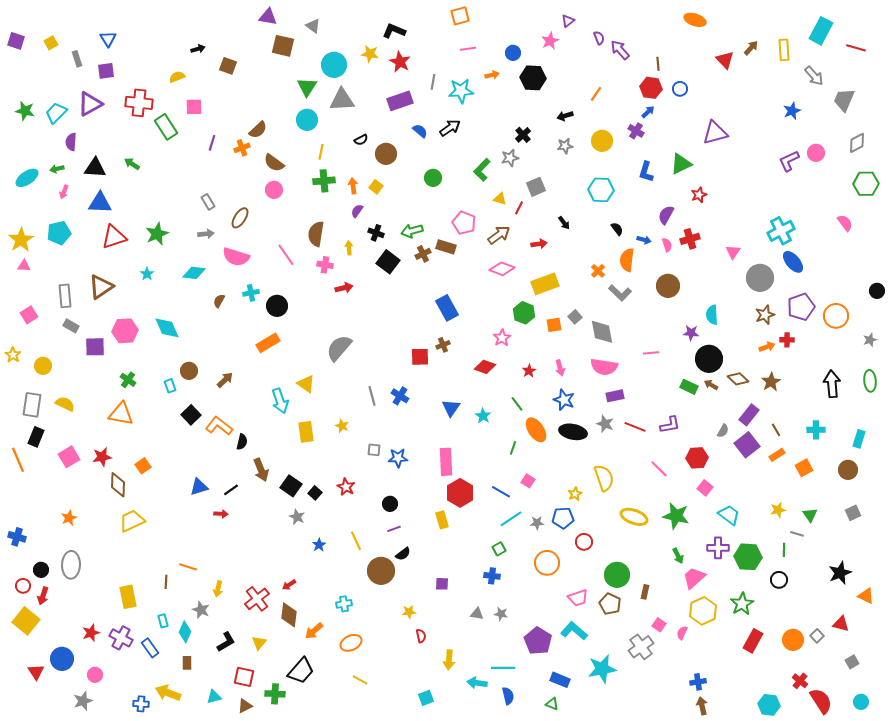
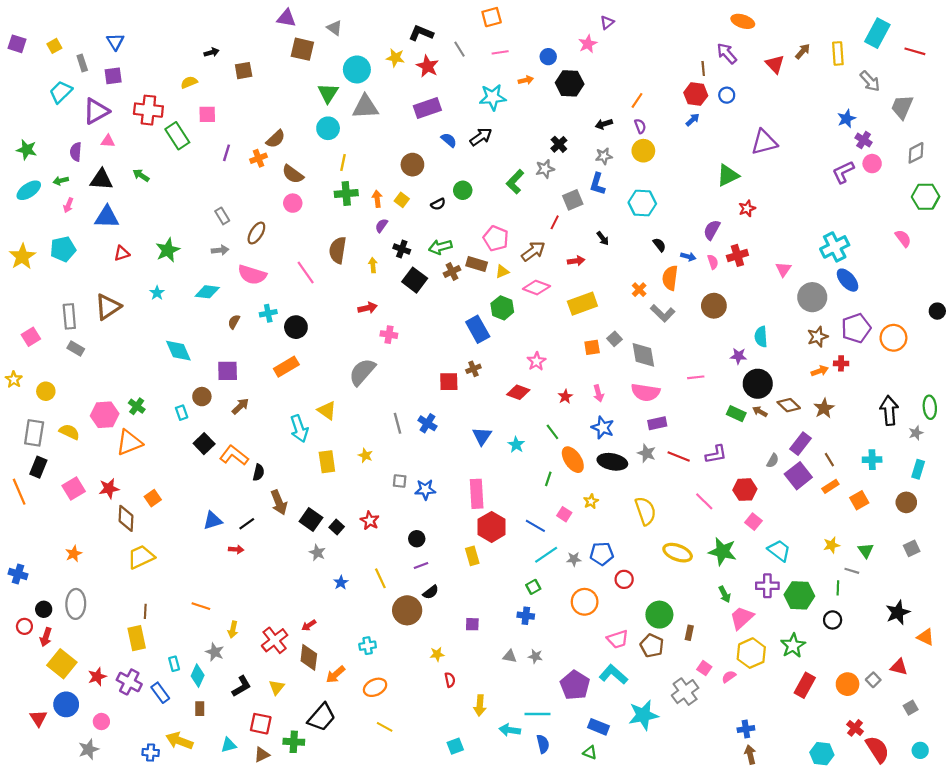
purple semicircle: (599, 38) -> (640, 126), moved
purple arrow: (620, 50) -> (727, 53), moved
brown square: (228, 66) -> (244, 71), turned -30
gray line: (433, 82) -> (460, 49), moved, turned -42
green star: (25, 111) -> (27, 150), moved
cyan trapezoid: (56, 113) -> (61, 92), moved
purple cross: (636, 131) -> (864, 140), moved
black semicircle: (361, 140) -> (438, 204), moved
blue L-shape: (646, 172) -> (597, 184), moved
yellow triangle: (500, 199) -> (502, 272), moved, turned -40
red triangle: (114, 237) -> (122, 253), size x0.6
pink cross: (325, 265) -> (389, 335), moved
pink triangle: (24, 266) -> (108, 141), moved
green hexagon: (524, 313) -> (502, 308), moved
pink hexagon: (125, 331) -> (105, 415), moved
gray star: (870, 340) -> (916, 433), moved
purple square: (95, 347) -> (228, 371), moved
orange triangle: (121, 414) -> (129, 443), turned -32
yellow star: (575, 494) -> (591, 501), moved
brown line: (166, 582) -> (145, 611), moved
yellow square: (26, 621) -> (62, 664), moved
pink semicircle: (682, 633) -> (729, 677), turned 32

